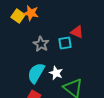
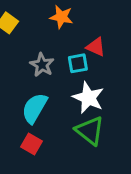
orange star: (31, 13) -> (61, 17), moved
white star: (56, 73) -> (88, 98), moved, size x1.5

